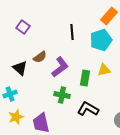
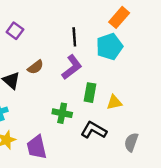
purple L-shape: (60, 67) -> (72, 67), moved
yellow triangle: (104, 70) -> (114, 102), moved

